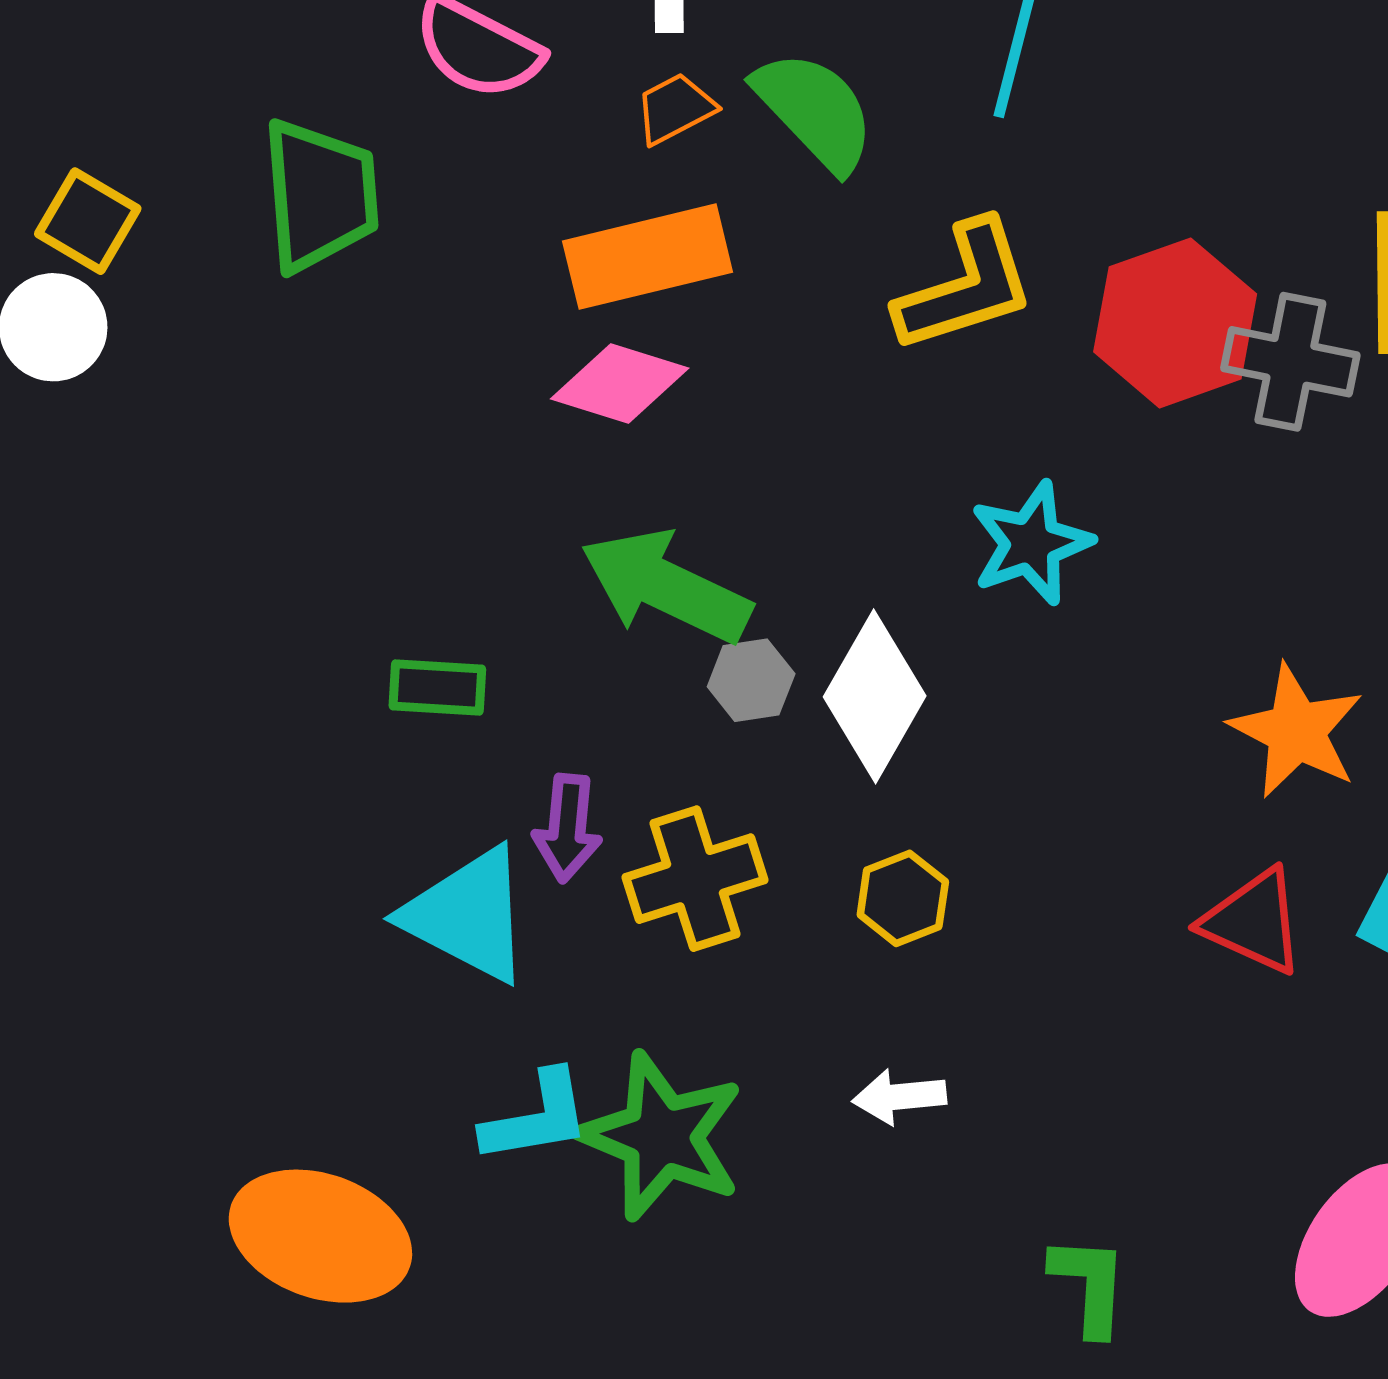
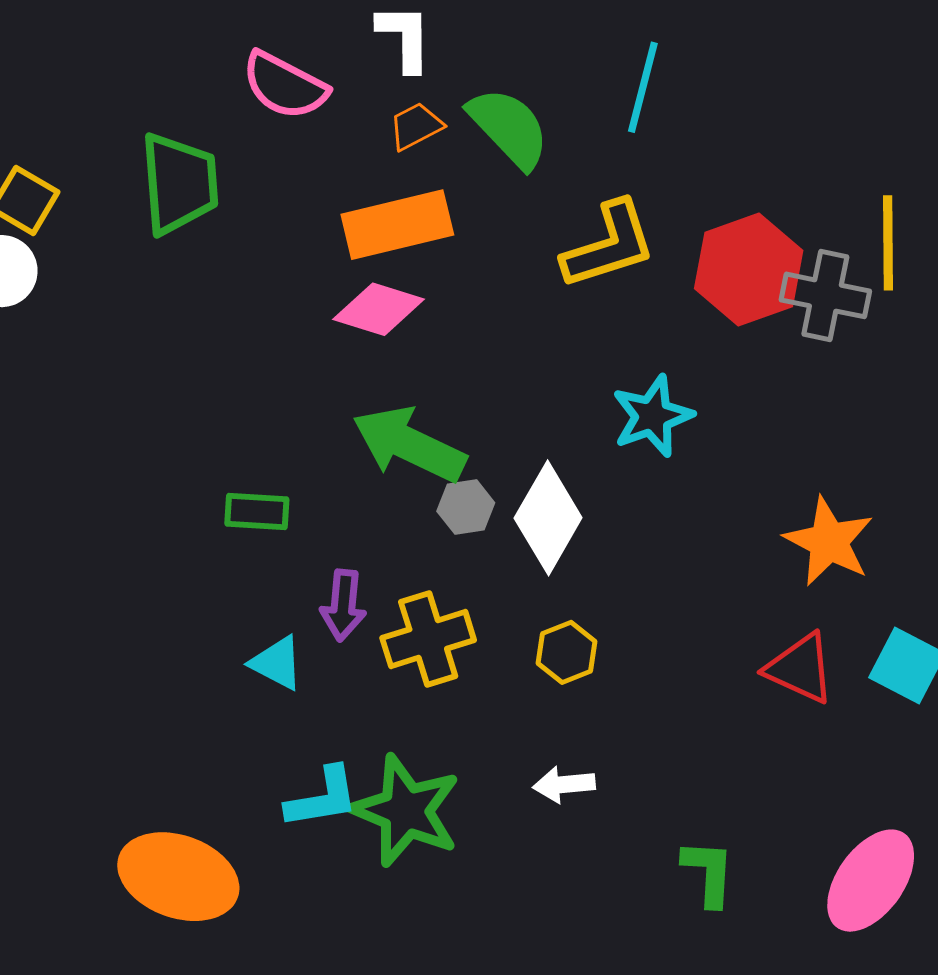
cyan triangle: (468, 915) -> (277, 663), size x0.6
green L-shape: (1089, 1285) -> (708, 873), moved

